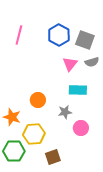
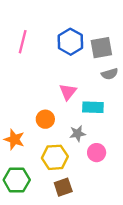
gray square: (85, 40) -> (101, 48), turned -30
pink triangle: (70, 64) -> (68, 92), moved
yellow hexagon: (34, 134) -> (55, 157), moved

